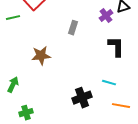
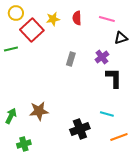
purple cross: (106, 16) -> (102, 57), moved
brown star: (41, 56) -> (39, 111), moved
orange line: (121, 106) -> (119, 137), turned -30

